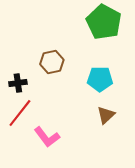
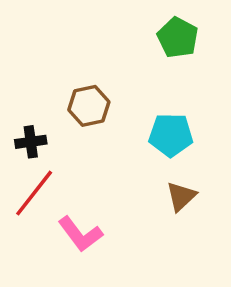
green pentagon: (104, 22) -> (178, 38), size x0.7

